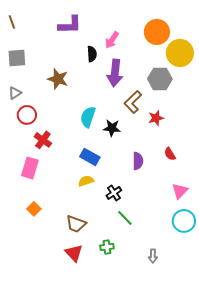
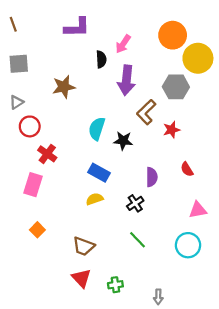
brown star: (58, 79) -> (64, 87), turned -30
pink triangle: (180, 191) -> (198, 210), turned 36
black cross: (114, 193) -> (135, 203), moved
cyan circle: (184, 221) -> (188, 245), moved
green cross: (107, 247) -> (115, 285), moved
gray arrow: (153, 256) -> (158, 297), moved

